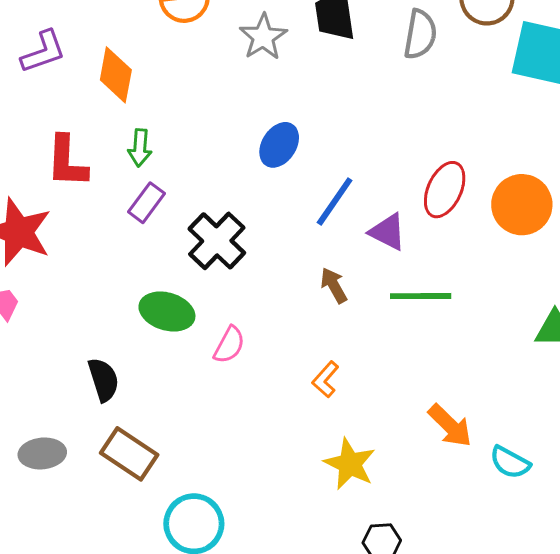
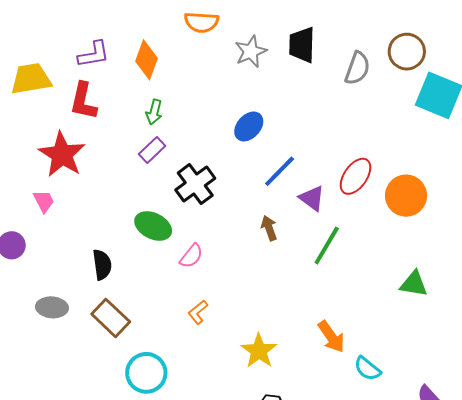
purple L-shape: (43, 52) -> (94, 54), moved
red L-shape: (67, 162) -> (83, 101), moved
green line: (421, 296) -> (327, 246), turned -69
orange L-shape: (326, 379) -> (198, 312), moved

